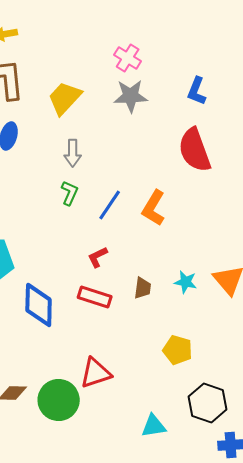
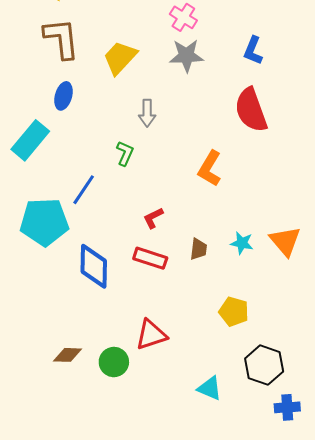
gray arrow: (73, 153) -> (147, 113), moved
blue line: (110, 205) -> (84, 190), moved
green circle: (59, 400) -> (114, 362), size x0.7
cyan triangle: (154, 426) -> (210, 388), turned 32

